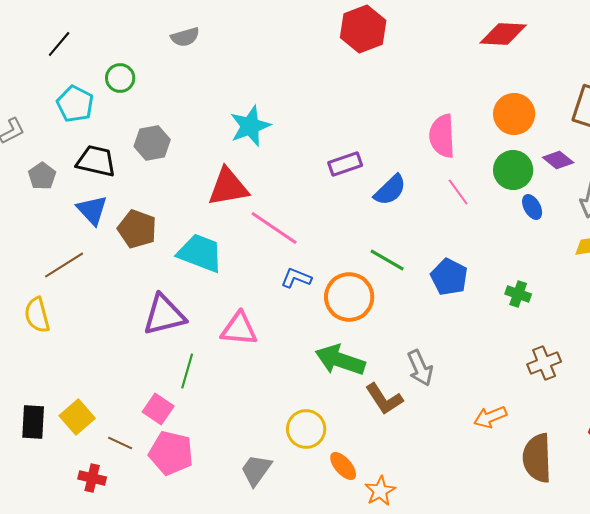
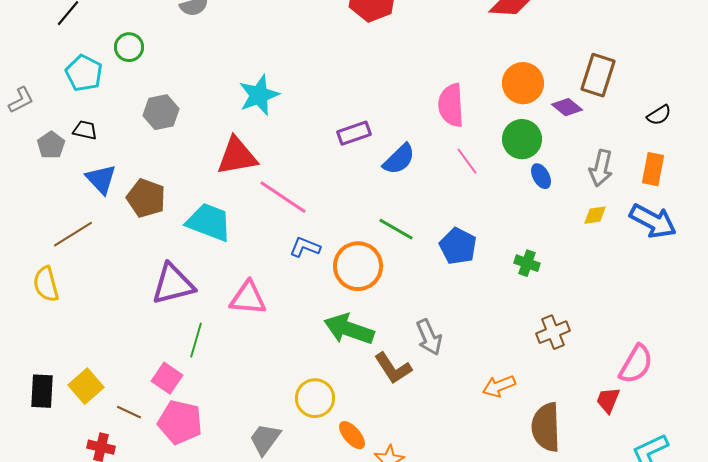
purple diamond: (558, 160) -> (567, 107), moved
black trapezoid: (96, 161) -> (85, 130), moved, size x0.6

